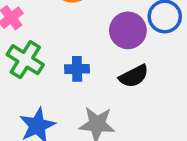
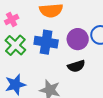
blue cross: (77, 69) -> (46, 42), moved, size x1.6

